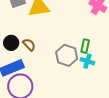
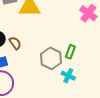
cyan cross: (87, 61) -> (68, 76), moved

